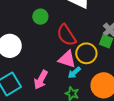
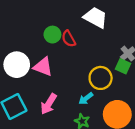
red semicircle: (66, 35) -> (69, 39), moved, size x0.7
pink triangle: (67, 59) -> (43, 67), moved

